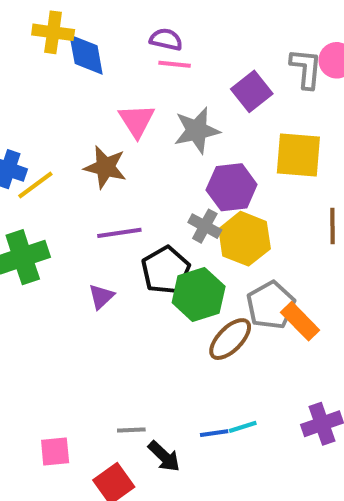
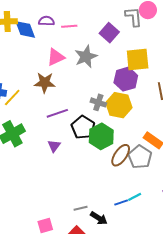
purple semicircle: (166, 39) -> (46, 21), moved
pink triangle: (137, 121) -> (56, 57), turned 48
purple hexagon: (232, 187) -> (126, 79), moved
gray pentagon: (271, 305) -> (140, 157), moved

